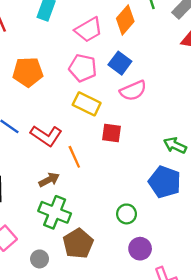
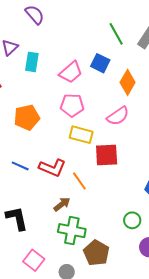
orange diamond: (125, 20) -> (128, 82), moved
blue square: (120, 63) -> (100, 63), moved
red square: (112, 133) -> (107, 155), size x1.4

